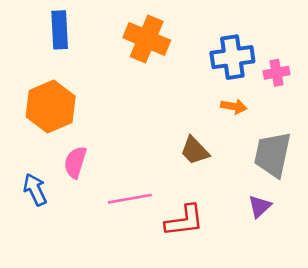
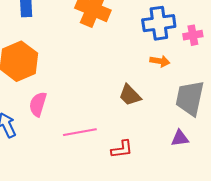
purple triangle: (260, 206) -> (180, 138), turned 36
red L-shape: (184, 221) -> (122, 149), size x0.7

